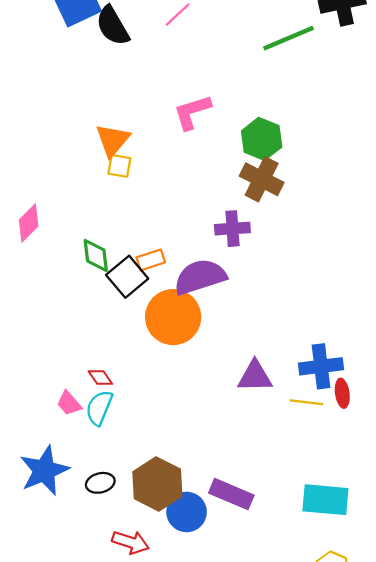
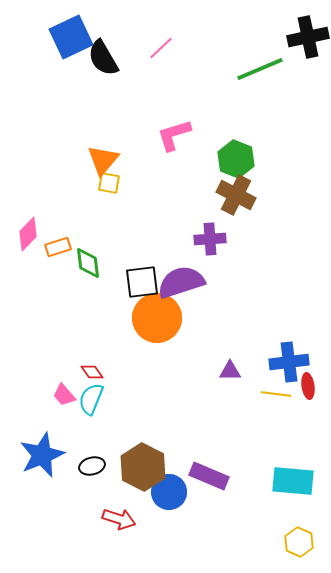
orange rectangle: (151, 260) -> (58, 247), moved
black square: (127, 277) -> (142, 282), moved, turned 33
purple triangle: (255, 376) -> (230, 371), size x0.7

